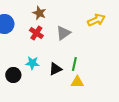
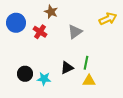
red cross: (36, 33) -> (40, 32), moved
cyan star: (32, 63) -> (44, 79), moved

